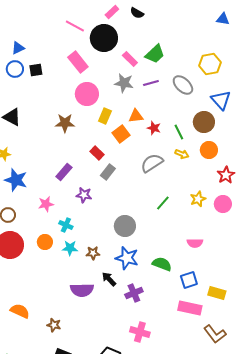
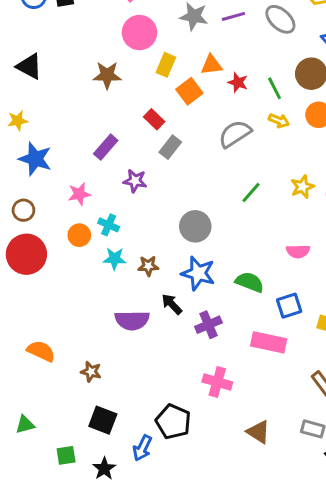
orange circle: (45, 242) -> (79, 235), moved
pink rectangle: (190, 308) -> (269, 342), moved

